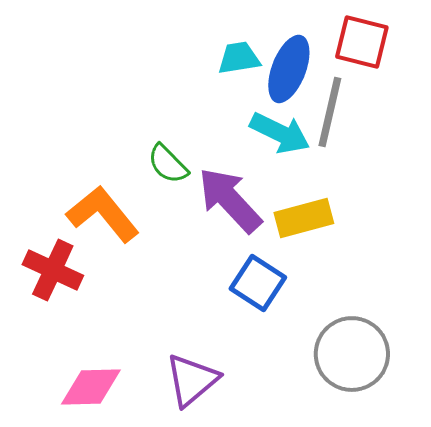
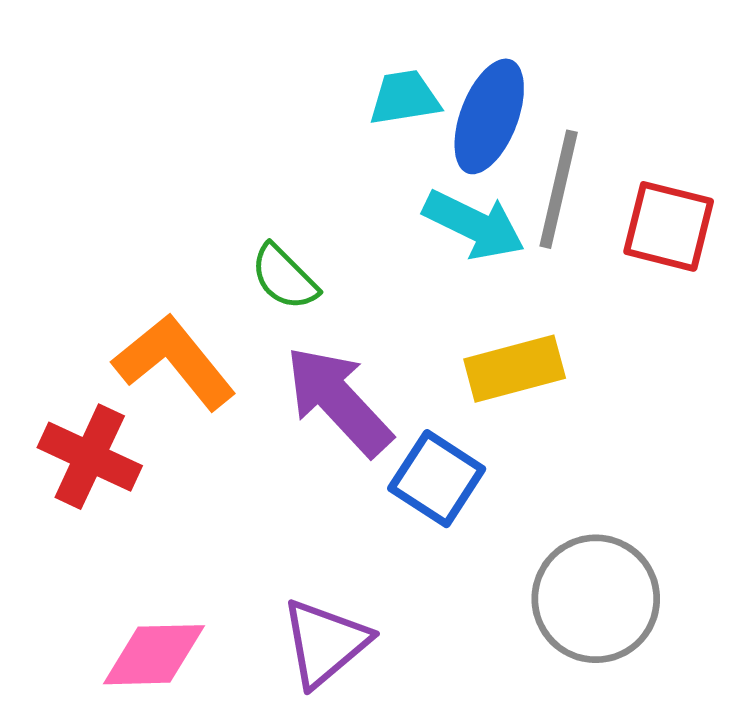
red square: (362, 42) -> (669, 226), moved
purple arrow: (230, 200) -> (339, 401), moved

